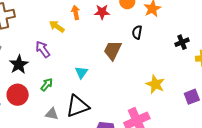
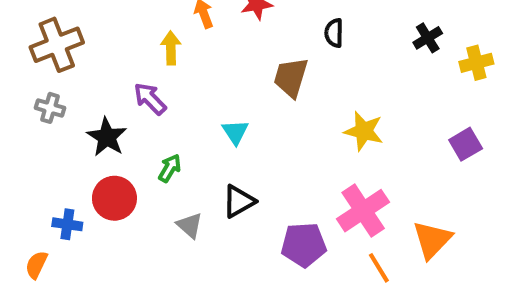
yellow arrow: (57, 26) -> (171, 48), turned 63
yellow star: (155, 84) -> (364, 131), moved
black triangle: (77, 106) -> (239, 201), size x0.7
gray triangle: (52, 114) -> (190, 225), turned 40

